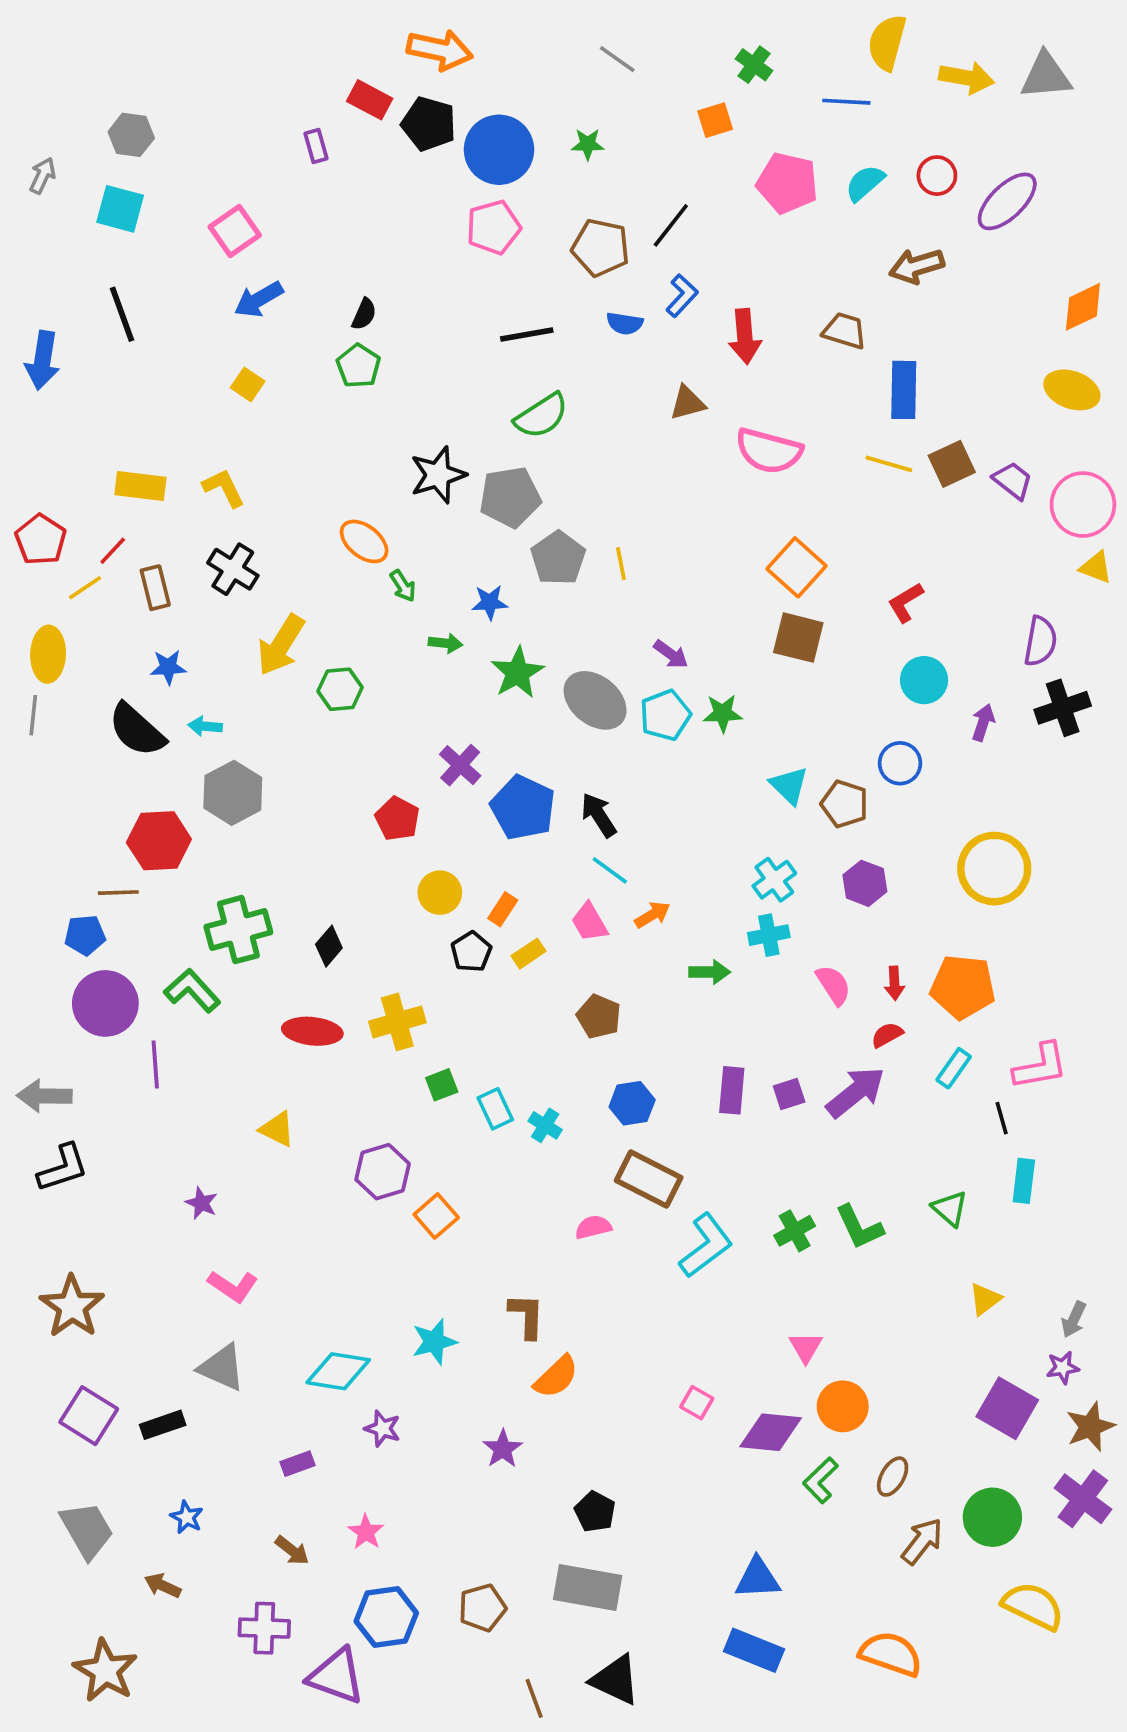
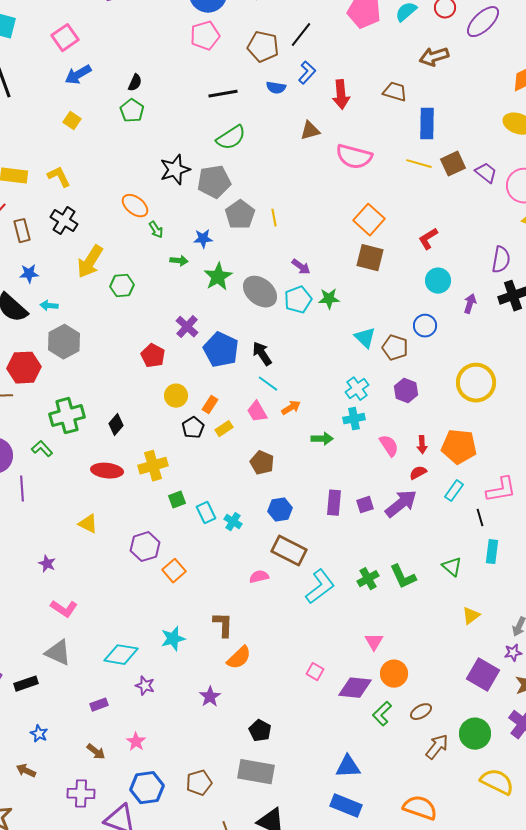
green L-shape: (192, 991) -> (42, 449), size x0.7
brown ellipse: (893, 1477) -> (421, 712), turned 30

